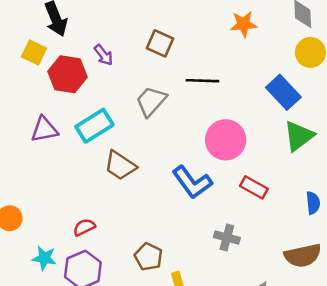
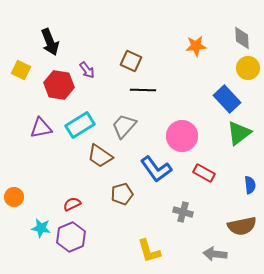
yellow square: (34, 52) -> (21, 70), moved
black line: (202, 81) -> (143, 90), moved
gray trapezoid: (151, 101) -> (124, 126), moved
brown pentagon: (148, 257) -> (122, 194), moved, turned 30

